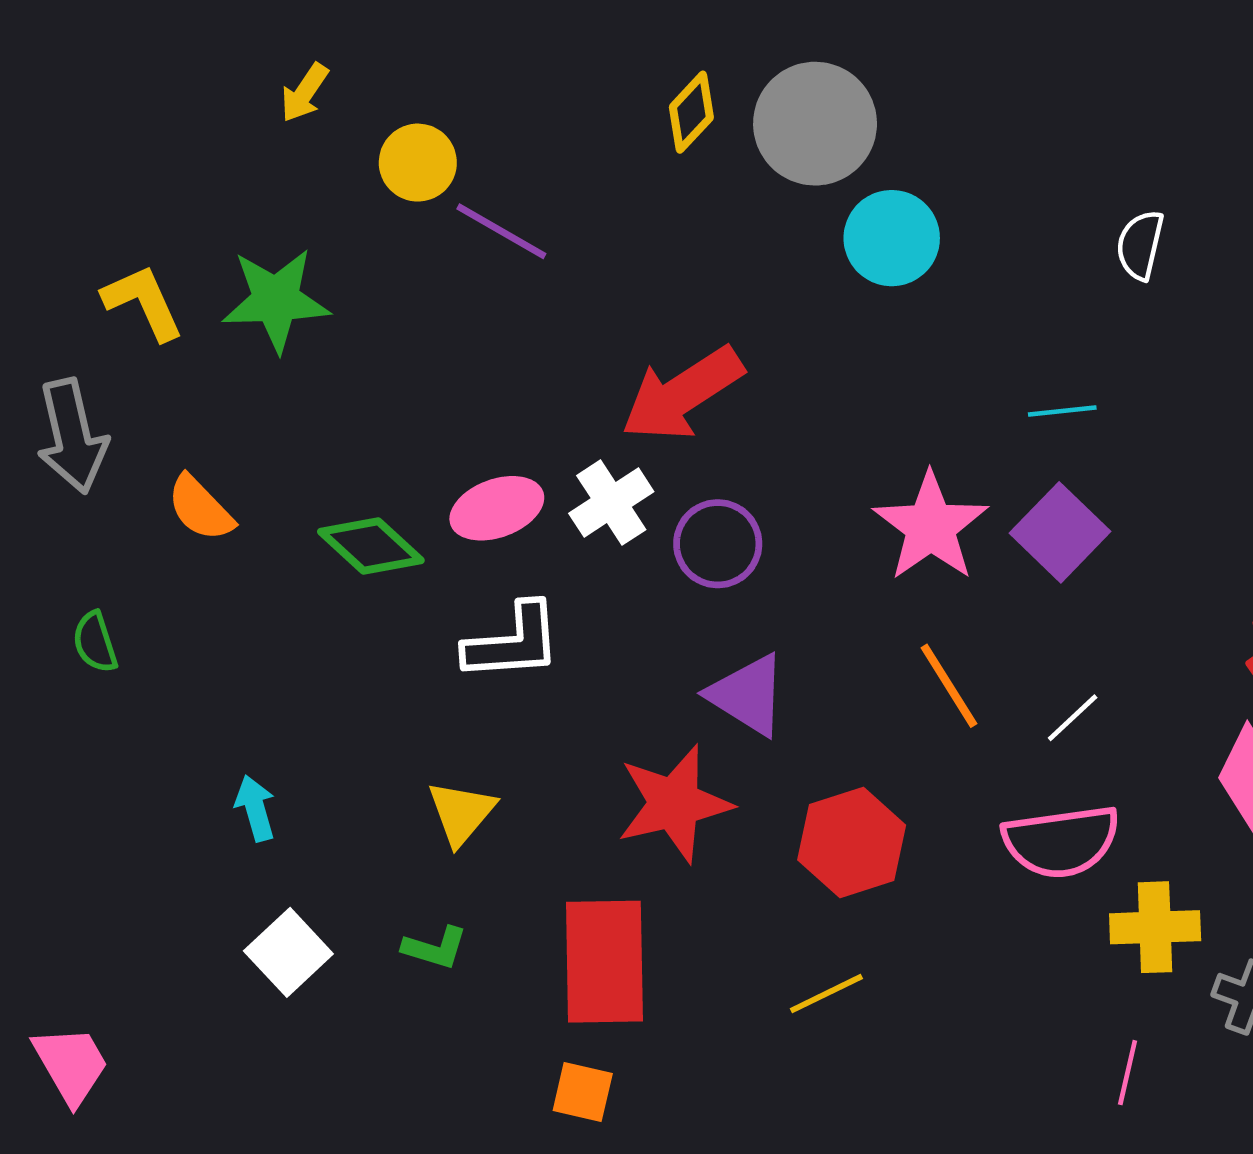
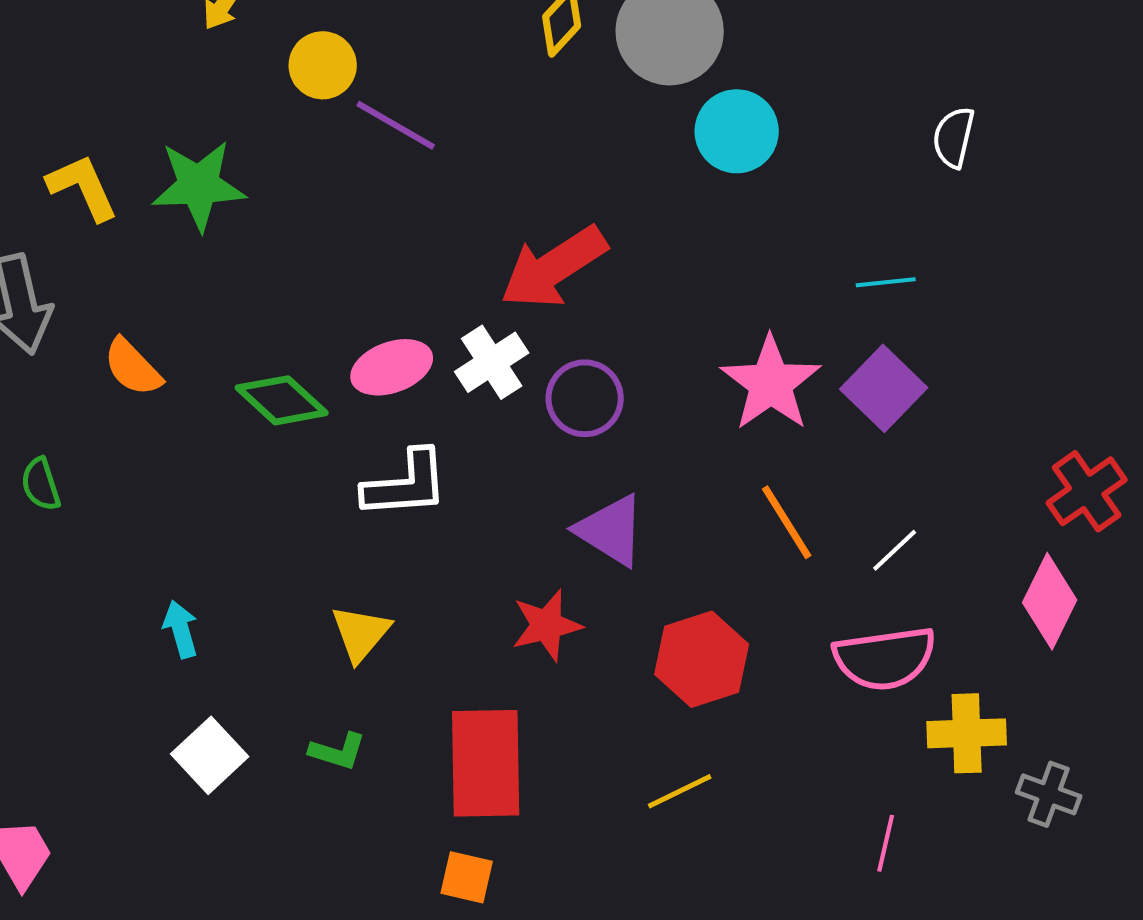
red star: (674, 804) -> (547, 625), size x0.7
pink line: (1128, 1073) -> (886, 843), moved

